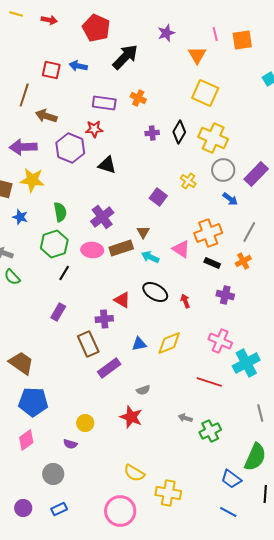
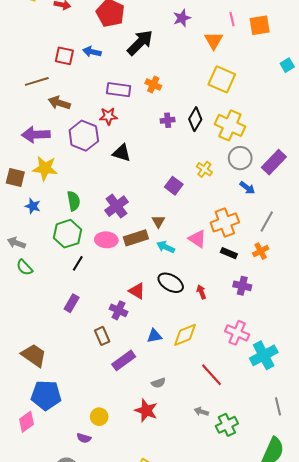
brown line: (24, 95) -> (37, 81), turned 55
purple cross: (104, 319) -> (119, 310), turned 30
brown rectangle: (88, 344) -> (102, 336), size x0.7
red line: (209, 382) -> (212, 375), moved, turned 30
pink diamond: (26, 440) -> (27, 422), moved

